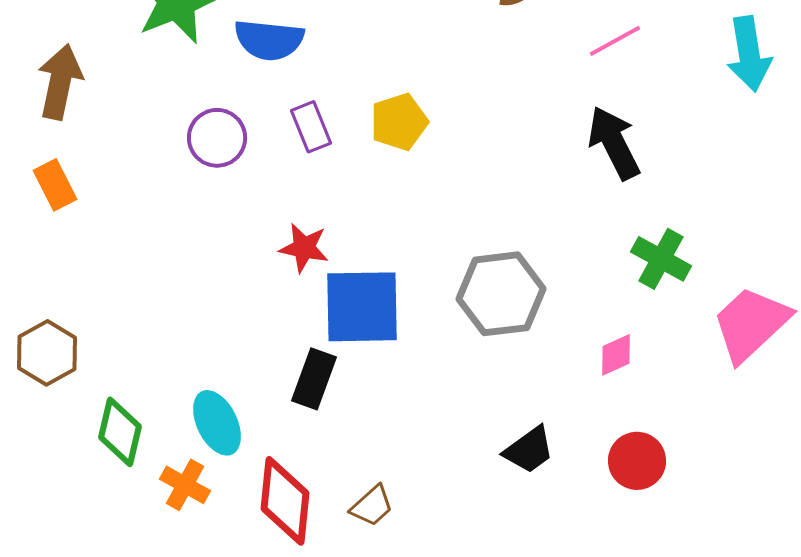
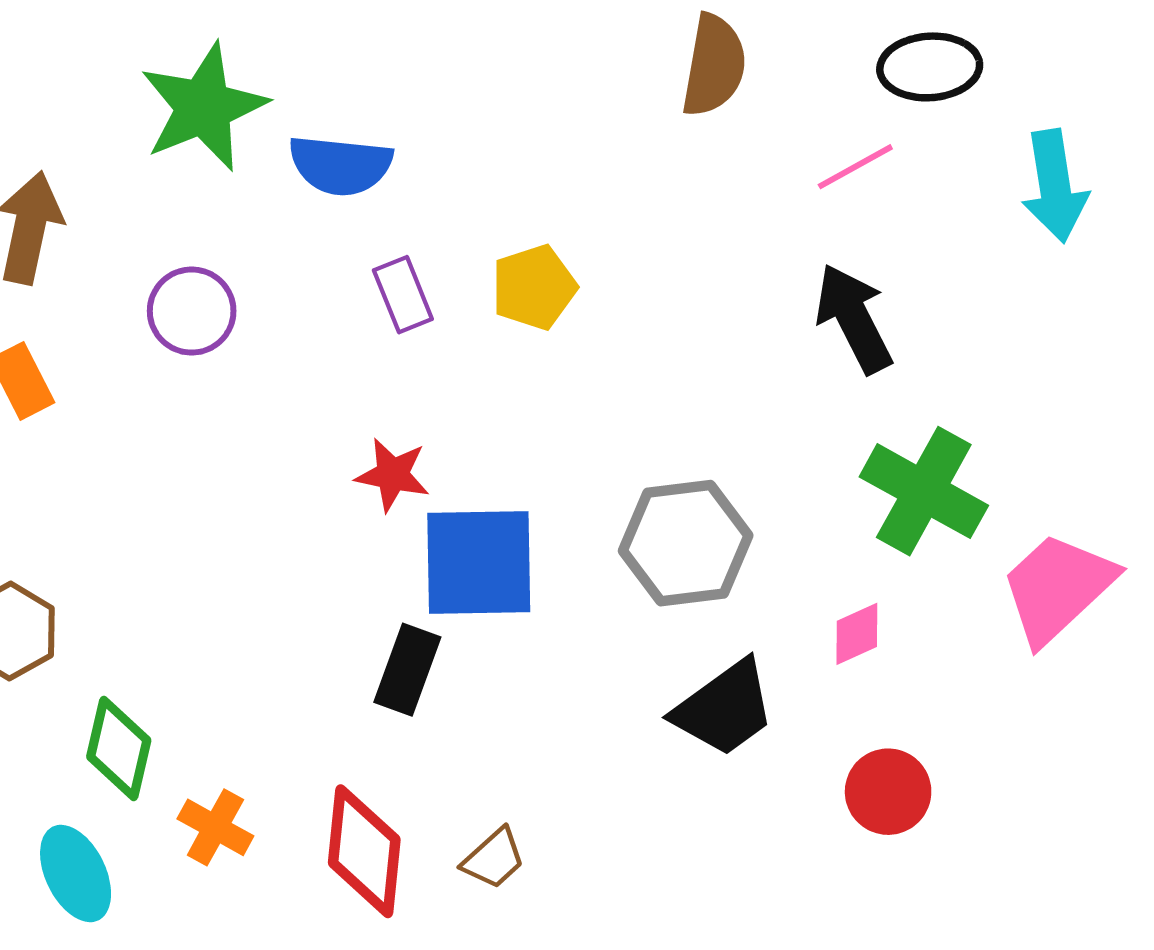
purple circle: (217, 138) -> (192, 311), moved
green cross: (661, 259) -> (924, 491), size x1.4
cyan ellipse: (217, 423) -> (76, 874), moved
black trapezoid: (529, 450) -> (724, 708), moved, size x1.4

